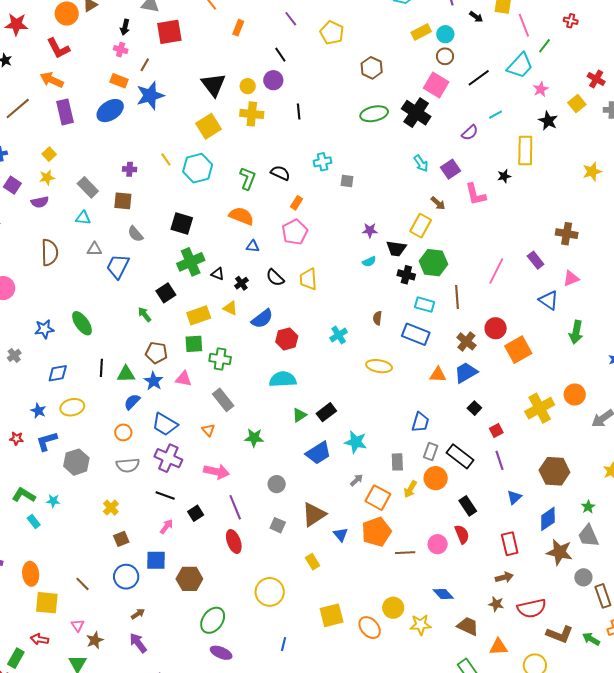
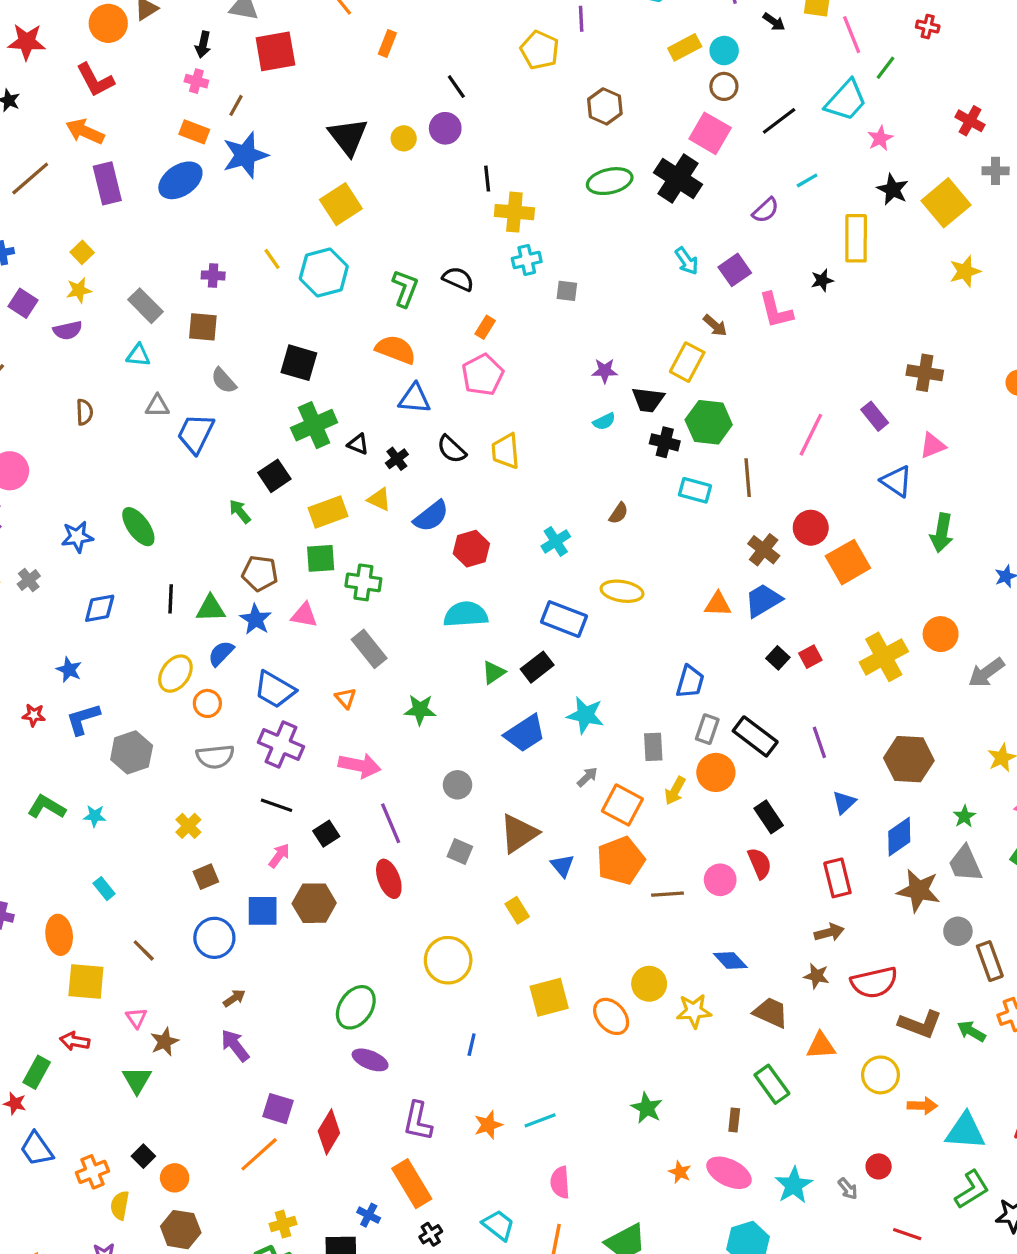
purple line: (291, 19) -> (581, 19), moved, turned 35
yellow square: (577, 104) -> (946, 203), moved, size x1.6
yellow cross: (252, 114) -> (514, 212), moved
blue triangle: (253, 246) -> (415, 399), size x1.5
brown semicircle: (50, 252) -> (84, 412), size x0.6
brown semicircle: (377, 318) -> (619, 513), turned -152
blue rectangle: (416, 334) -> (564, 619), moved
yellow ellipse: (72, 407) -> (175, 674), moved, turned -40
red square: (496, 430) -> (810, 657), moved
cyan rectangle: (34, 521) -> (104, 889), moved
brown hexagon: (189, 579) -> (314, 903), moved

